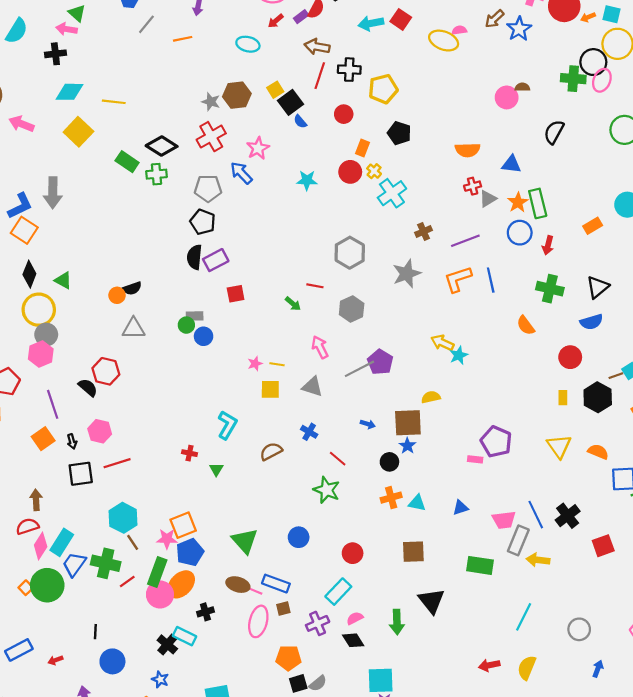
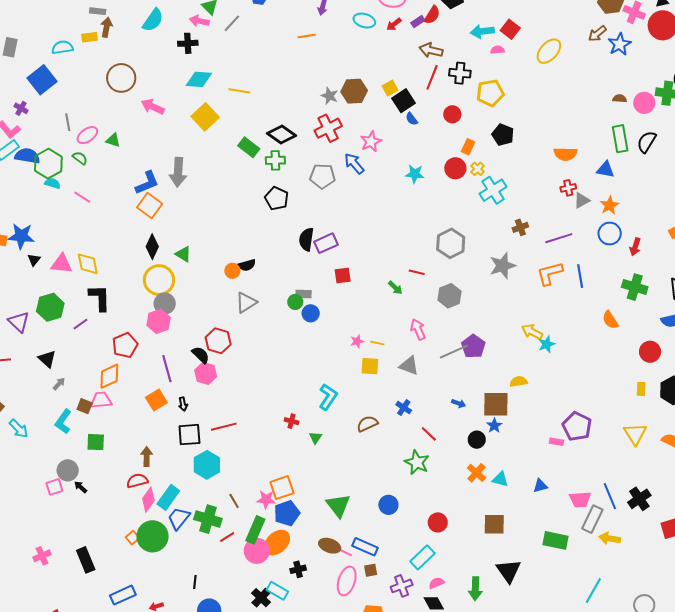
gray line: (146, 24) -> (232, 23), moved
pink semicircle: (459, 30) -> (497, 50), moved
yellow ellipse: (444, 41) -> (549, 51), turned -72
cyan ellipse: (248, 44) -> (364, 21), moved
pink circle: (507, 97) -> (644, 103), moved
green rectangle: (538, 203) -> (620, 139), moved
black pentagon: (203, 222) -> (277, 198), moved
gray triangle: (134, 329) -> (246, 302), turned -35
pink hexagon: (100, 431) -> (206, 373), moved
orange cross: (391, 498) -> (476, 473), turned -36
cyan hexagon: (123, 518) -> (207, 465), moved

